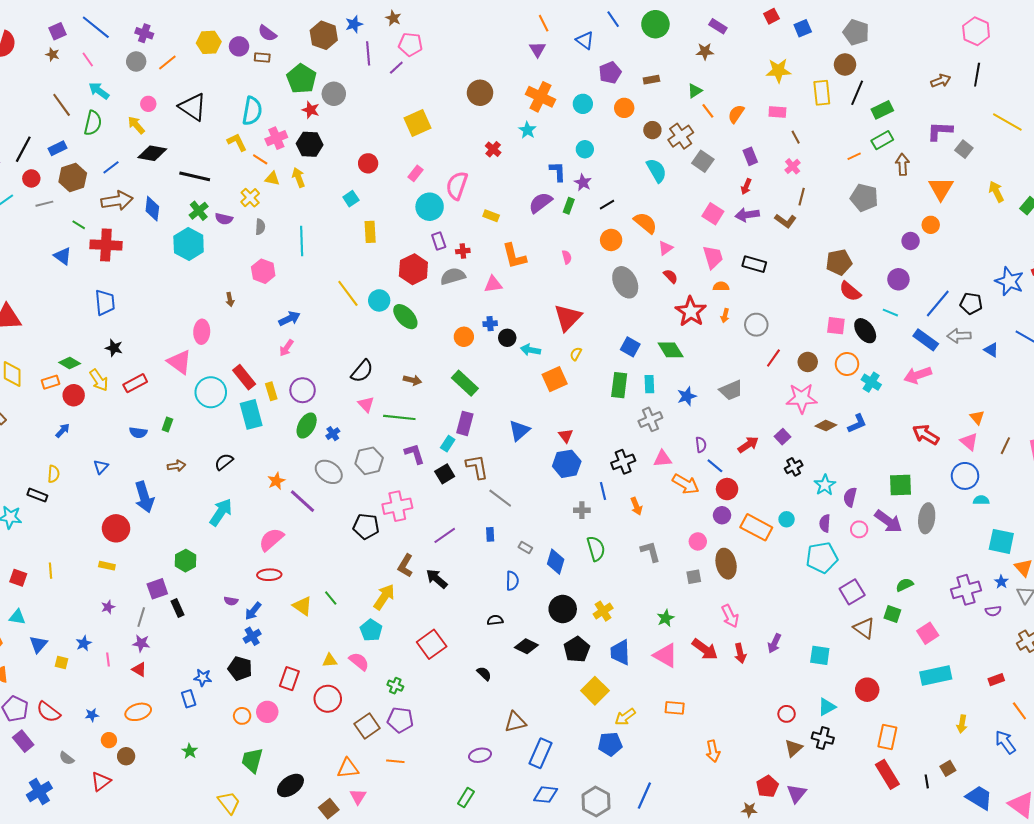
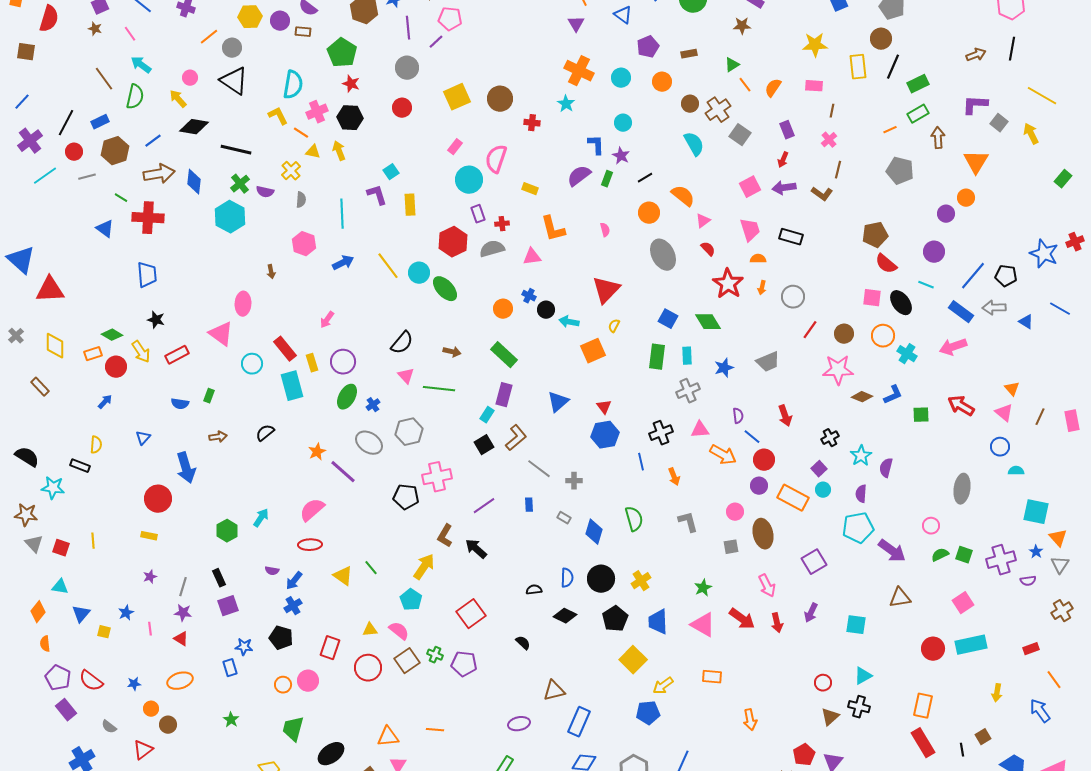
gray circle: (136, 62) -> (232, 48), moved
brown circle: (480, 93) -> (500, 99), moved
gray circle: (334, 94) -> (407, 68), moved
brown line: (796, 137) -> (832, 111), turned 40
red cross: (493, 149) -> (532, 123), turned -35
red circle: (368, 163) -> (402, 108), moved
yellow arrow: (996, 192) -> (1031, 134), moved
pink square: (713, 214) -> (750, 187), turned 30
blue arrow: (289, 319) -> (343, 263), moved
blue cross: (490, 324) -> (529, 296), turned 32
cyan circle: (211, 392) -> (252, 364), size x0.7
purple square: (782, 437) -> (819, 469), moved
red arrow: (748, 445) -> (785, 416), turned 105
purple L-shape: (414, 454) -> (377, 195), moved
brown L-shape: (477, 467) -> (516, 438), turned 60
blue circle: (965, 476) -> (1000, 447), size x0.7
green square: (900, 485) -> (921, 415), moved, size x0.7
gray cross: (582, 510) -> (574, 481), moved
cyan arrow: (221, 512) -> (261, 518), moved, size x0.7
purple arrow: (888, 521) -> (892, 551), moved
pink circle: (859, 529) -> (931, 526), moved
blue semicircle: (512, 581) -> (567, 578), moved
purple square: (157, 589) -> (228, 606), moved
purple square: (852, 592) -> (814, 562), moved
green square: (892, 614) -> (964, 555), moved
brown triangle: (864, 628) -> (900, 598), turned -45
red circle: (867, 690) -> (933, 649), moved
purple pentagon: (400, 720) -> (464, 664), moved
brown square: (367, 726) -> (407, 661), moved

